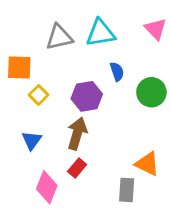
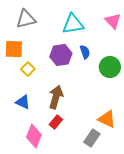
gray triangle: (59, 37) -> (26, 19), moved
purple hexagon: (87, 96) -> (61, 55), moved
blue triangle: (32, 140) -> (23, 102), turned -42
gray rectangle: (127, 190) -> (92, 138), turned 30

